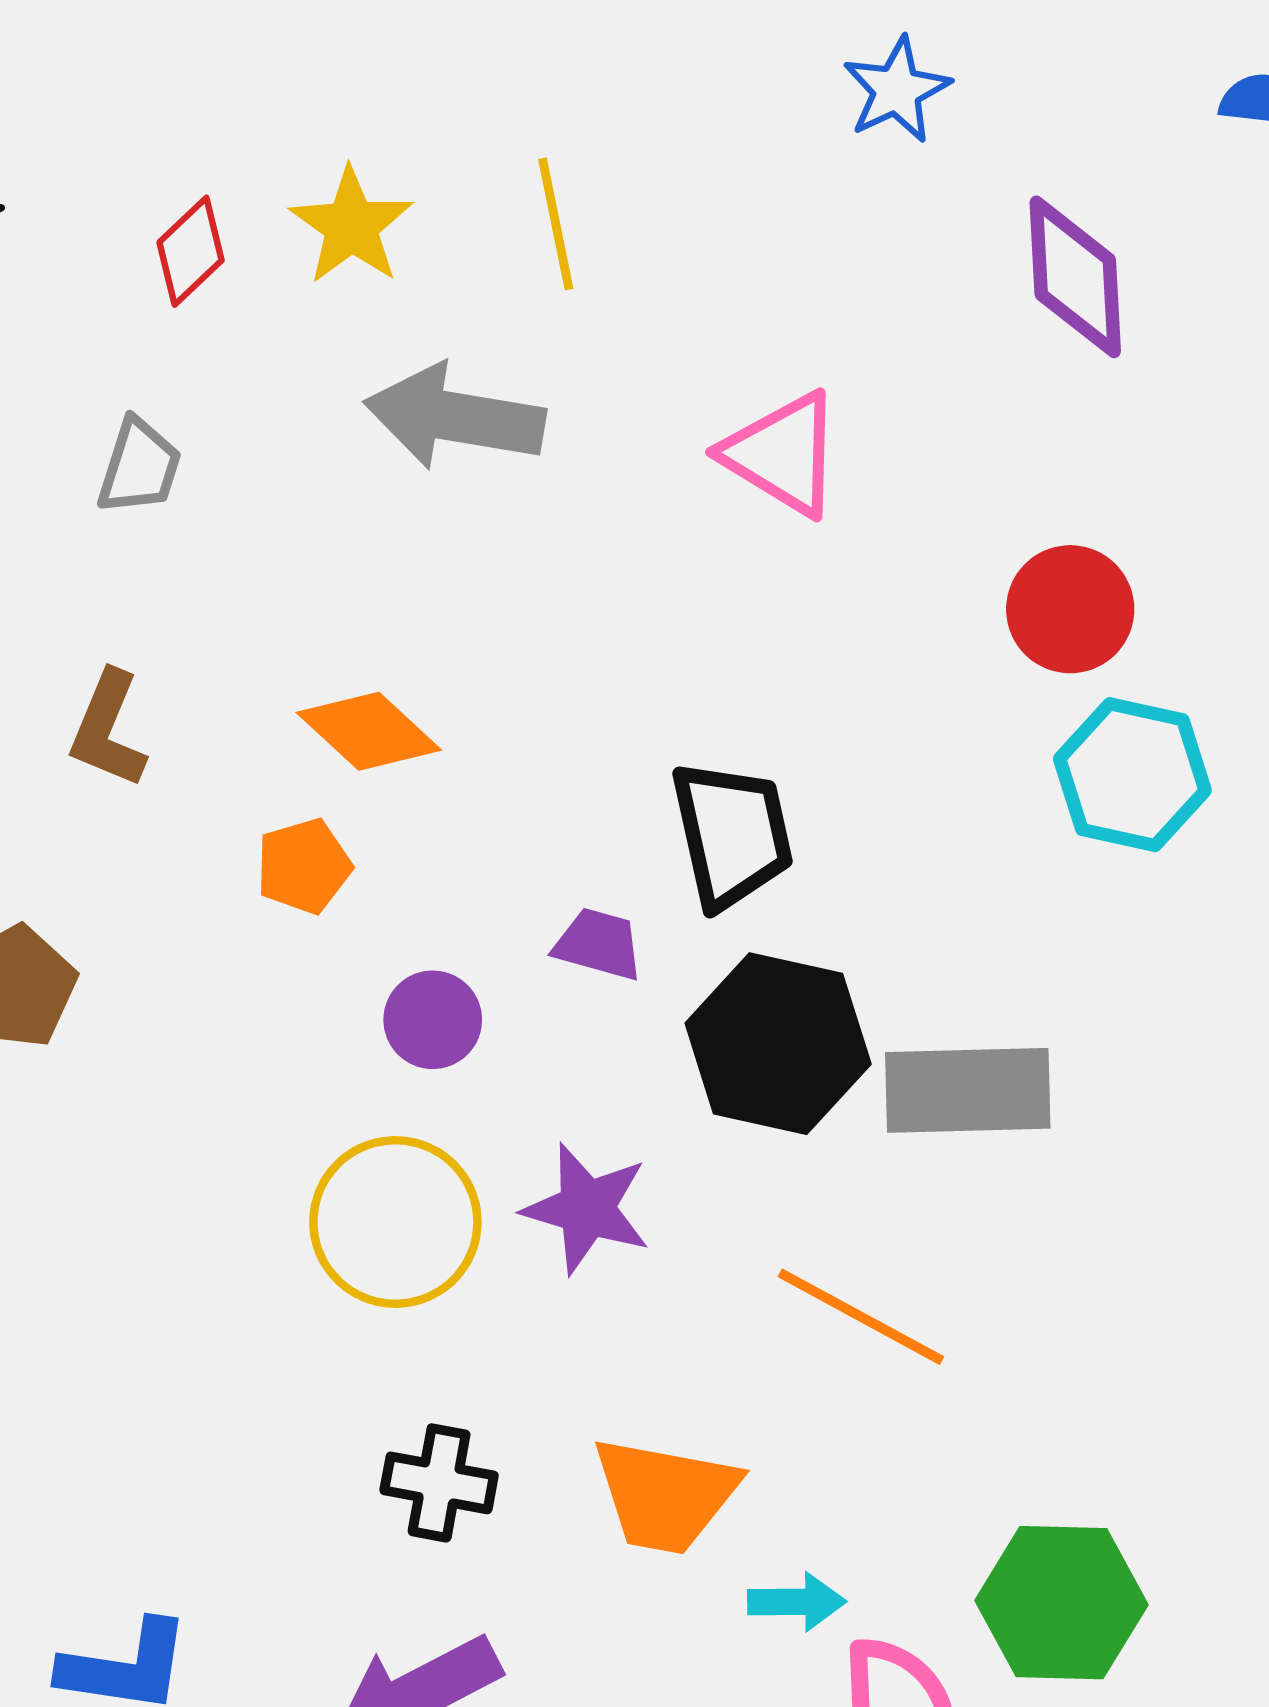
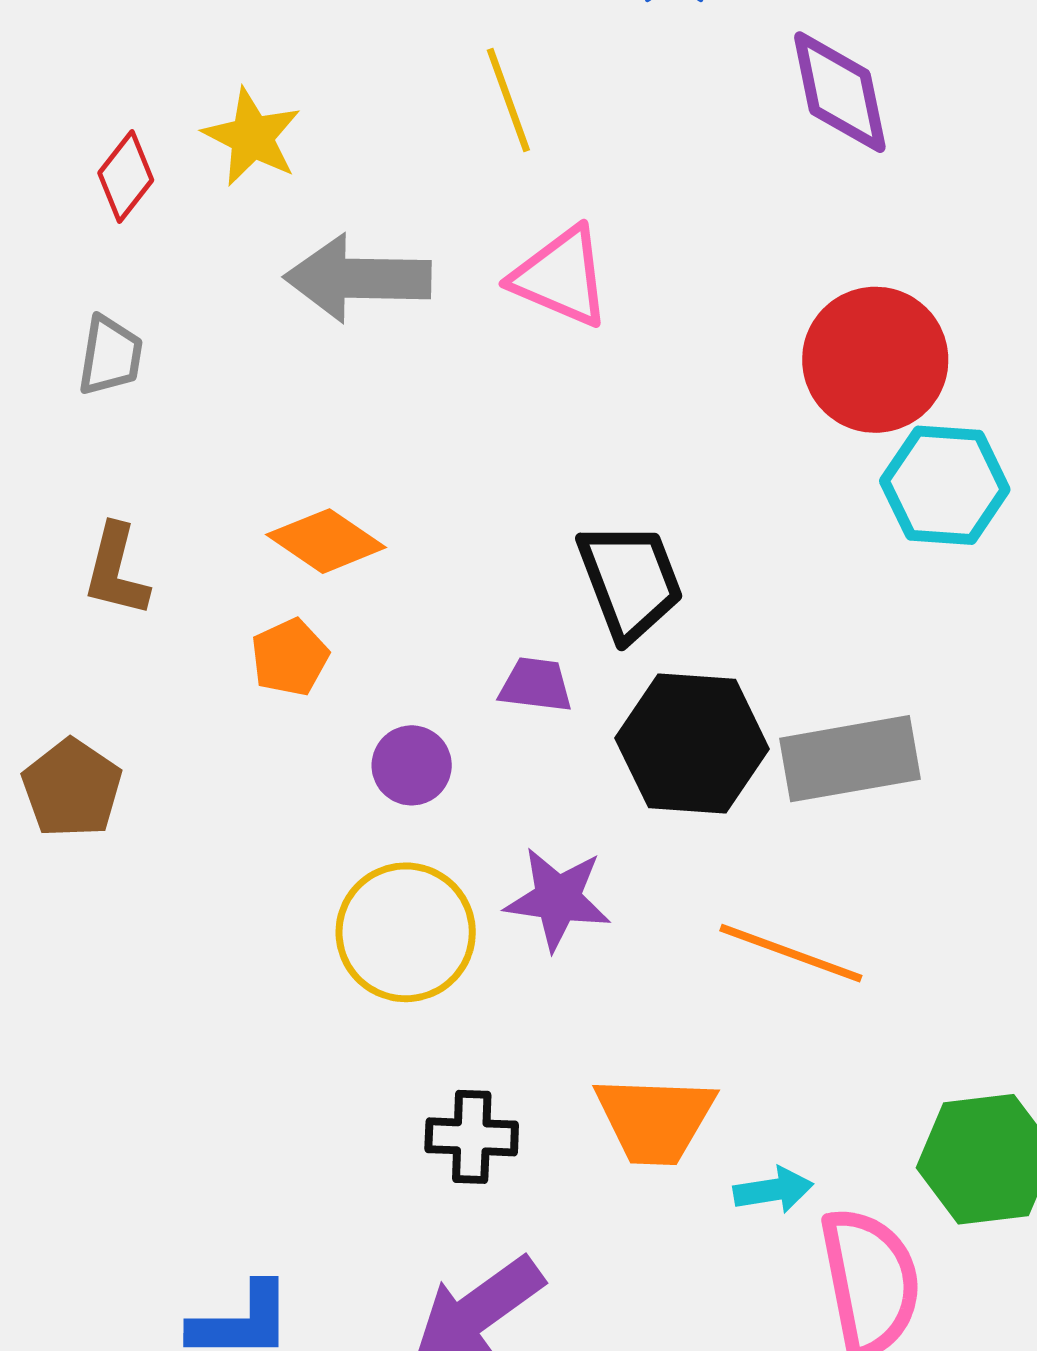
yellow line: (556, 224) -> (508, 100), moved
pink triangle: (782, 454) -> (561, 277), moved
red circle: (1070, 609) -> (875, 360), size x1.4

